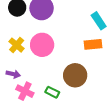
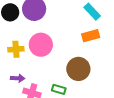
yellow cross: (17, 45) -> (16, 49), turned -35

